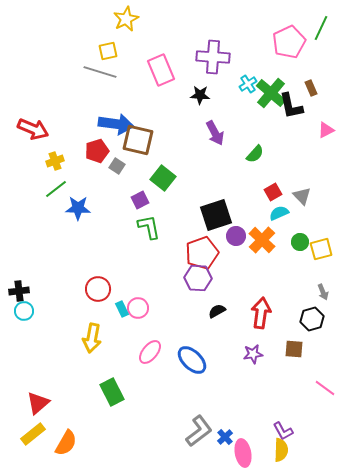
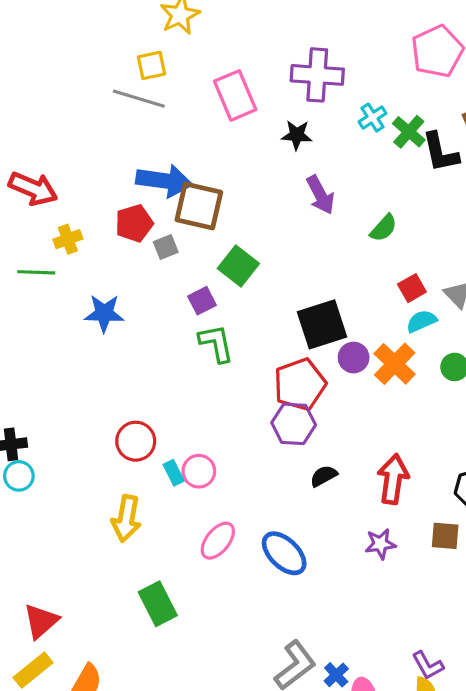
green cross: (271, 93) -> (409, 132), size x0.7
gray square: (117, 166) -> (166, 247), turned 35
green line: (56, 189) -> (36, 272), moved, turned 40

